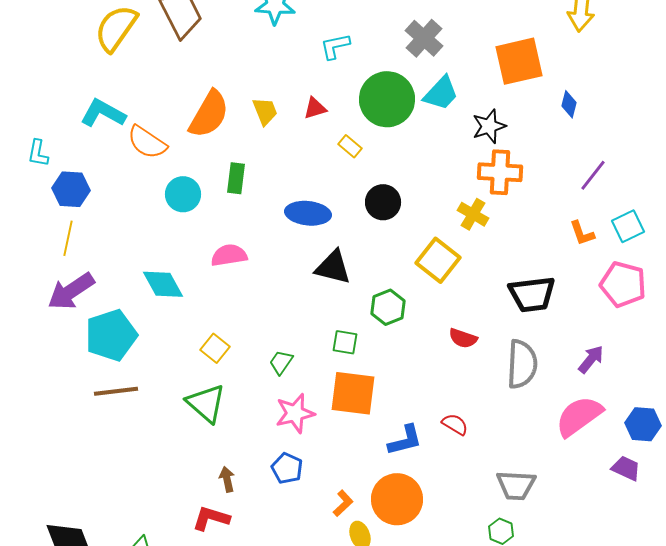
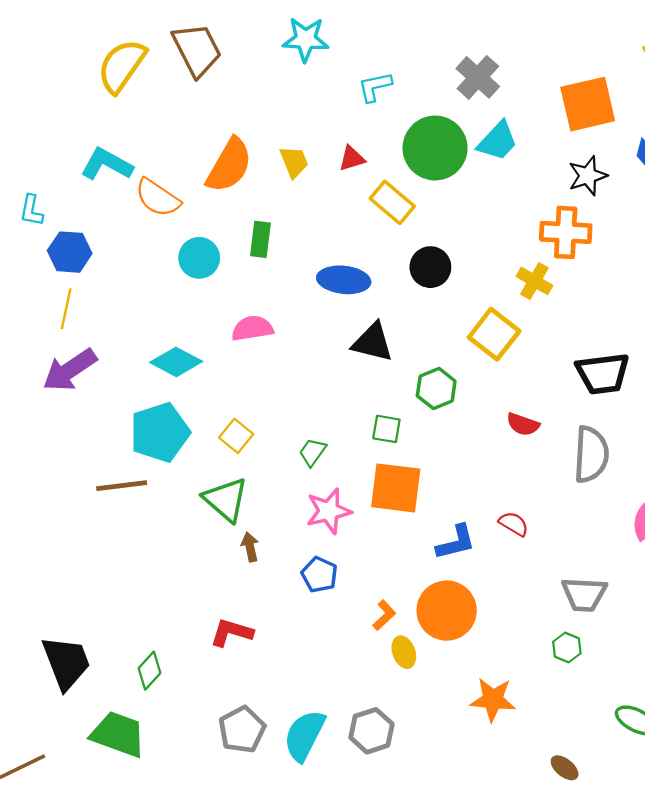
black star: (489, 126) -> (588, 176), moved
yellow rectangle: (350, 146) -> (392, 202), size x1.6
cyan diamond: (163, 284) -> (176, 362), turned -33
cyan pentagon: (111, 335) -> (160, 432), moved
brown arrow: (227, 479) -> (250, 547), moved

